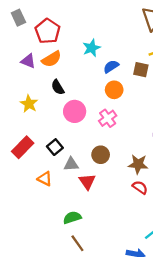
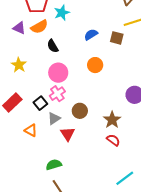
cyan star: (92, 48) -> (62, 13), moved
black semicircle: (58, 87) -> (53, 46), moved
orange circle: (114, 90) -> (95, 65), moved
pink cross: (108, 118) -> (57, 94), moved
gray triangle: (71, 164) -> (54, 118), turned -32
brown star: (138, 164) -> (112, 120), turned 30

